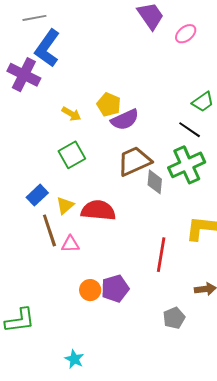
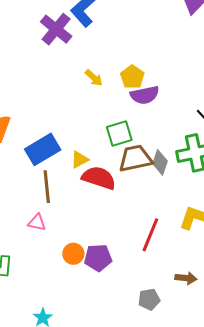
green square: (72, 155) -> (119, 134), moved
brown trapezoid: (134, 161) -> (135, 158), moved
blue rectangle: (37, 195) -> (43, 149), size x1.6
yellow triangle: (65, 205) -> (80, 160), moved
pink triangle: (70, 244) -> (37, 223), moved

